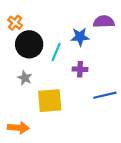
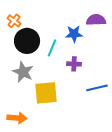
gray star: (25, 78) -> (23, 72), size x1.5

